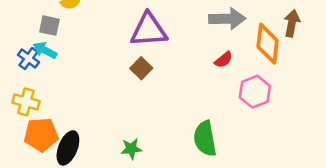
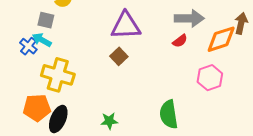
orange diamond: (268, 44) -> (221, 39), turned 64
red semicircle: (224, 60) -> (180, 41), moved
yellow cross: (26, 102) -> (58, 75), moved, size x1.5

